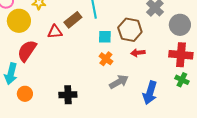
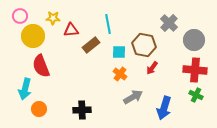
brown rectangle: (73, 20) -> (91, 45), moved
red triangle: (55, 32) -> (71, 30), moved
red semicircle: (27, 51) -> (41, 66), turned -55
red arrow: (138, 53) -> (152, 68), turned -48

